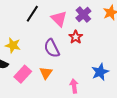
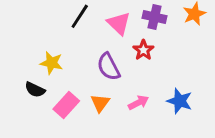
purple cross: (83, 15) -> (154, 17), turned -35
blue star: (100, 72) -> (180, 101), turned -30
pink arrow: (74, 86) -> (138, 103), moved, turned 72

